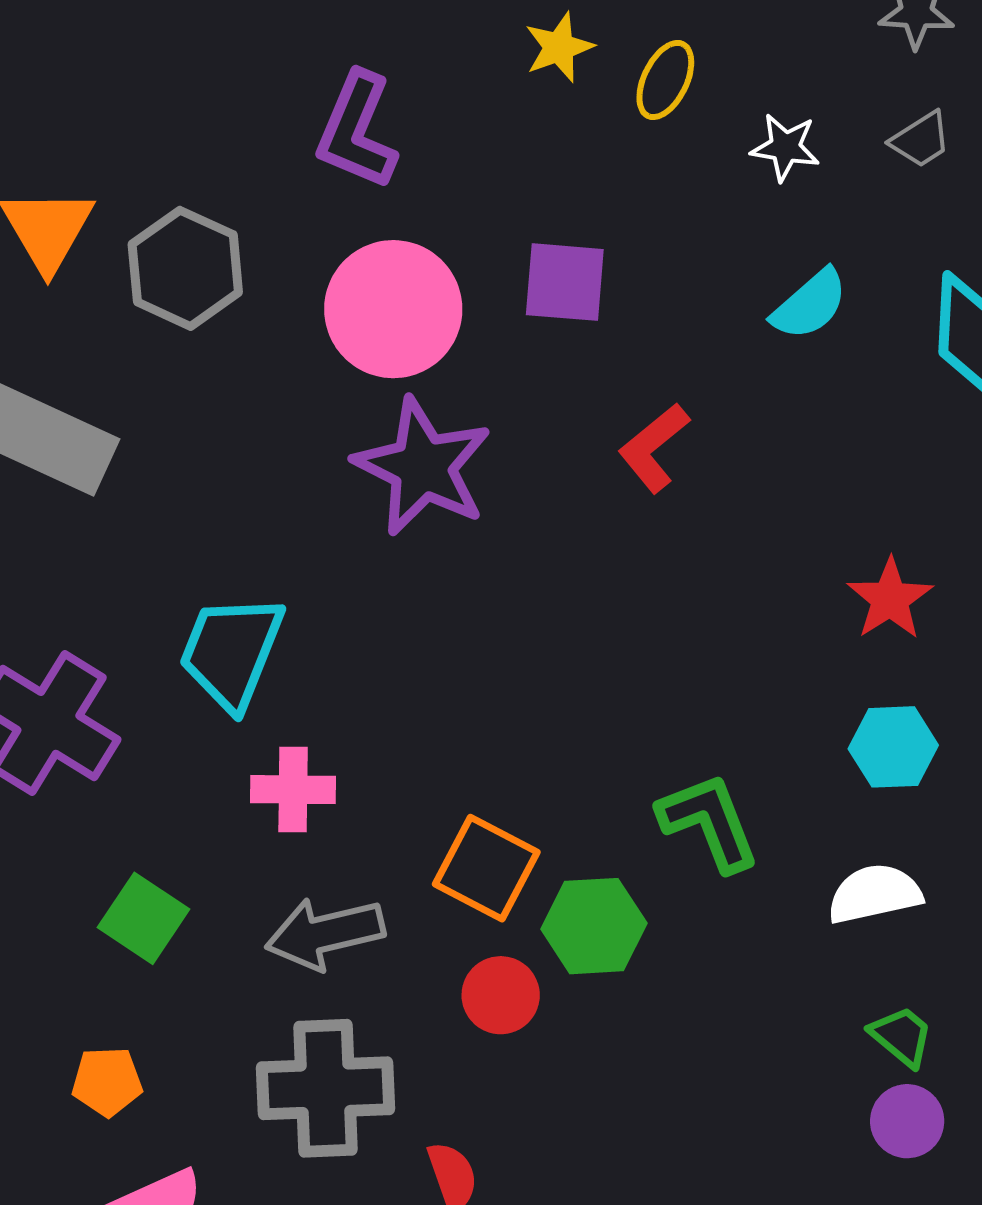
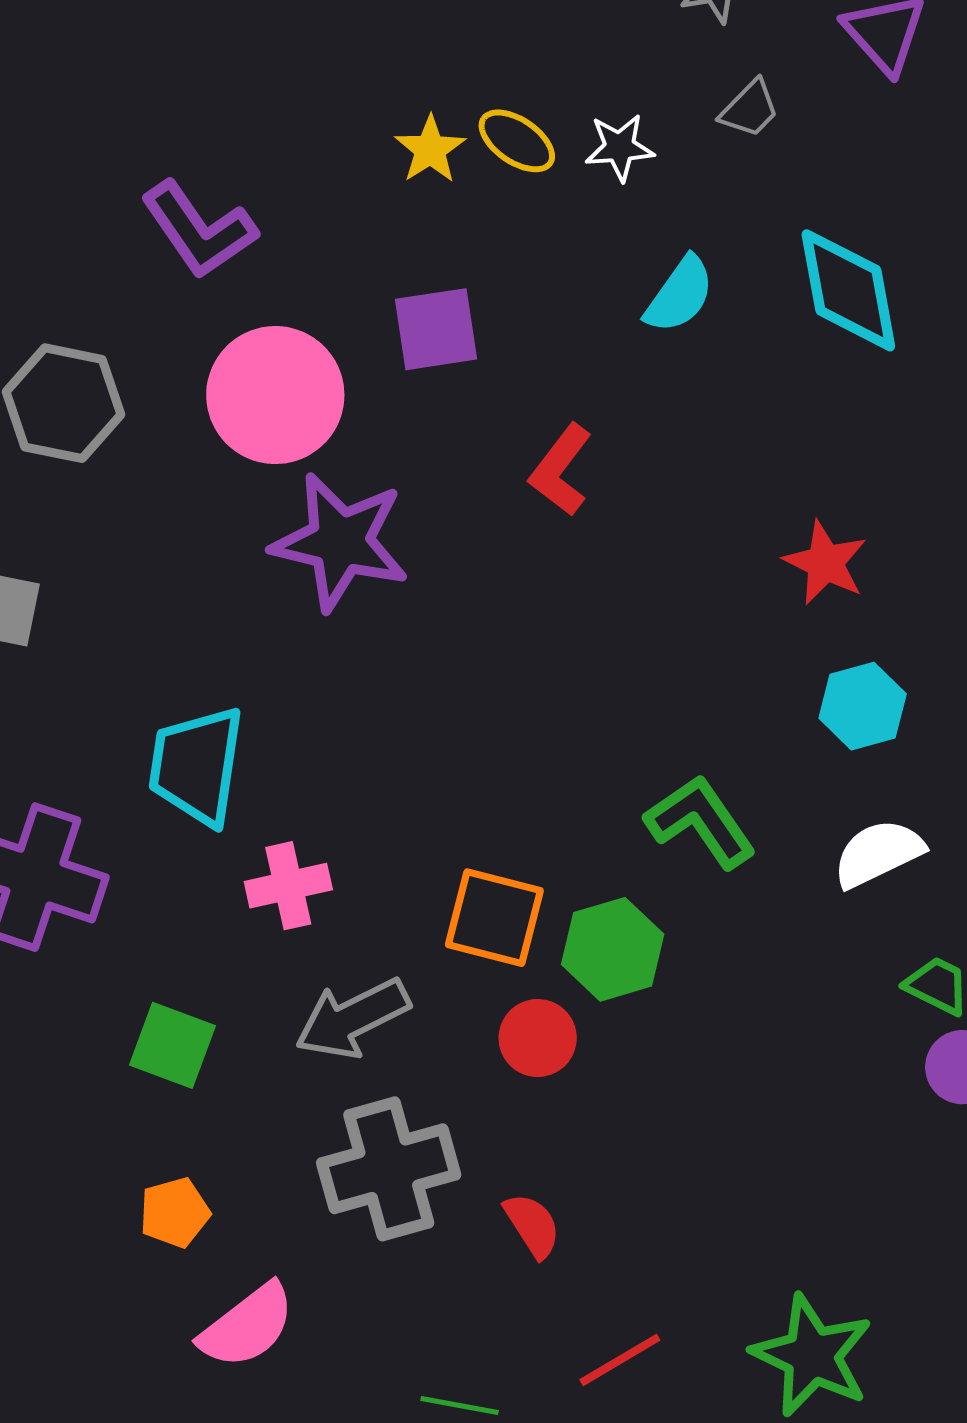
yellow star: (559, 47) -> (430, 149), moved
yellow ellipse: (665, 80) -> (517, 141), moved, turned -68
purple L-shape: (357, 131) -> (199, 230), turned -44

